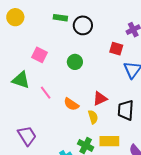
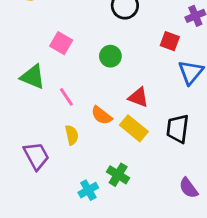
red triangle: (100, 99) -> (138, 97), moved, turned 42
yellow semicircle: (93, 117) -> (72, 135), moved
yellow rectangle: (109, 141) -> (134, 128), moved, turned 36

